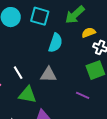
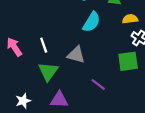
green triangle: (27, 95) -> (48, 71), turned 42
purple line: (83, 95) -> (98, 84), moved

